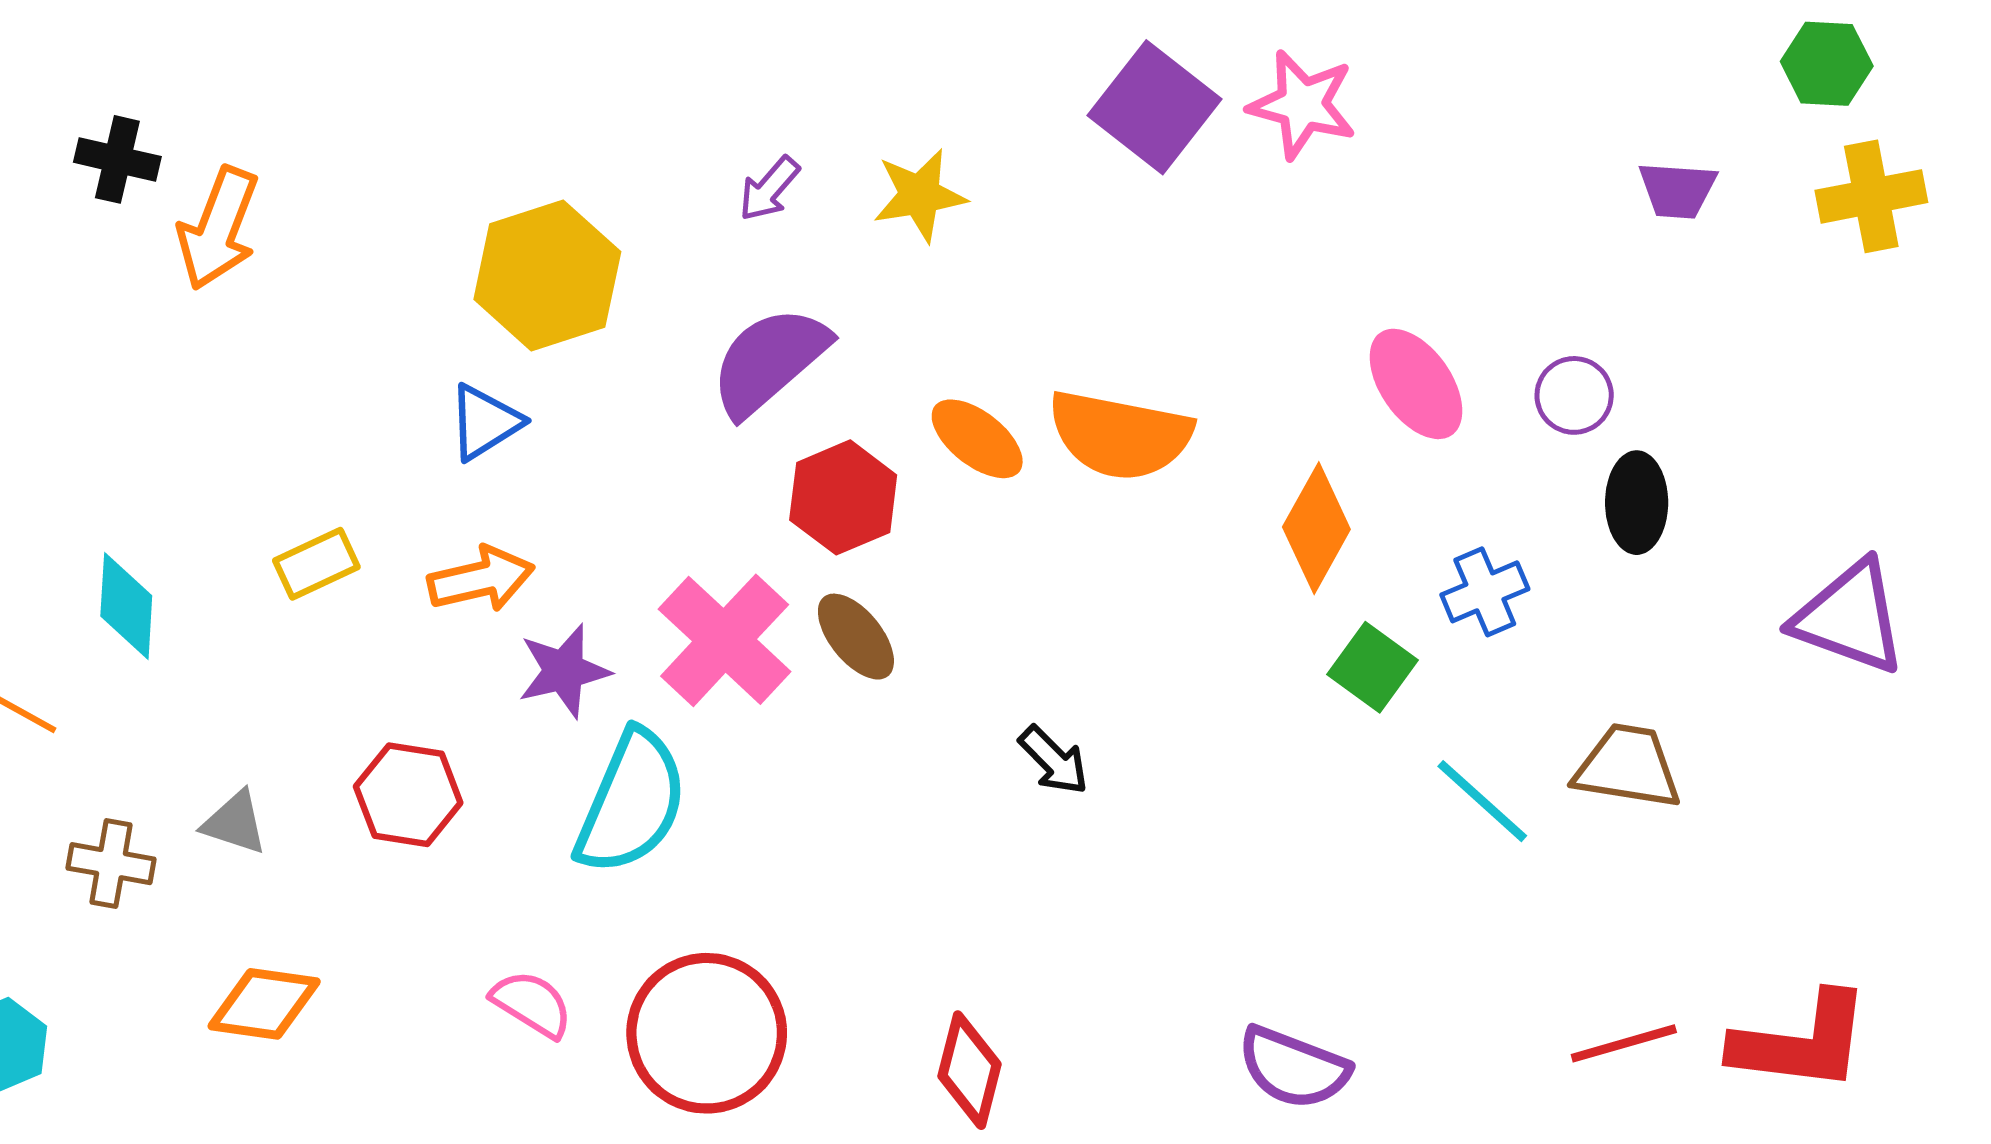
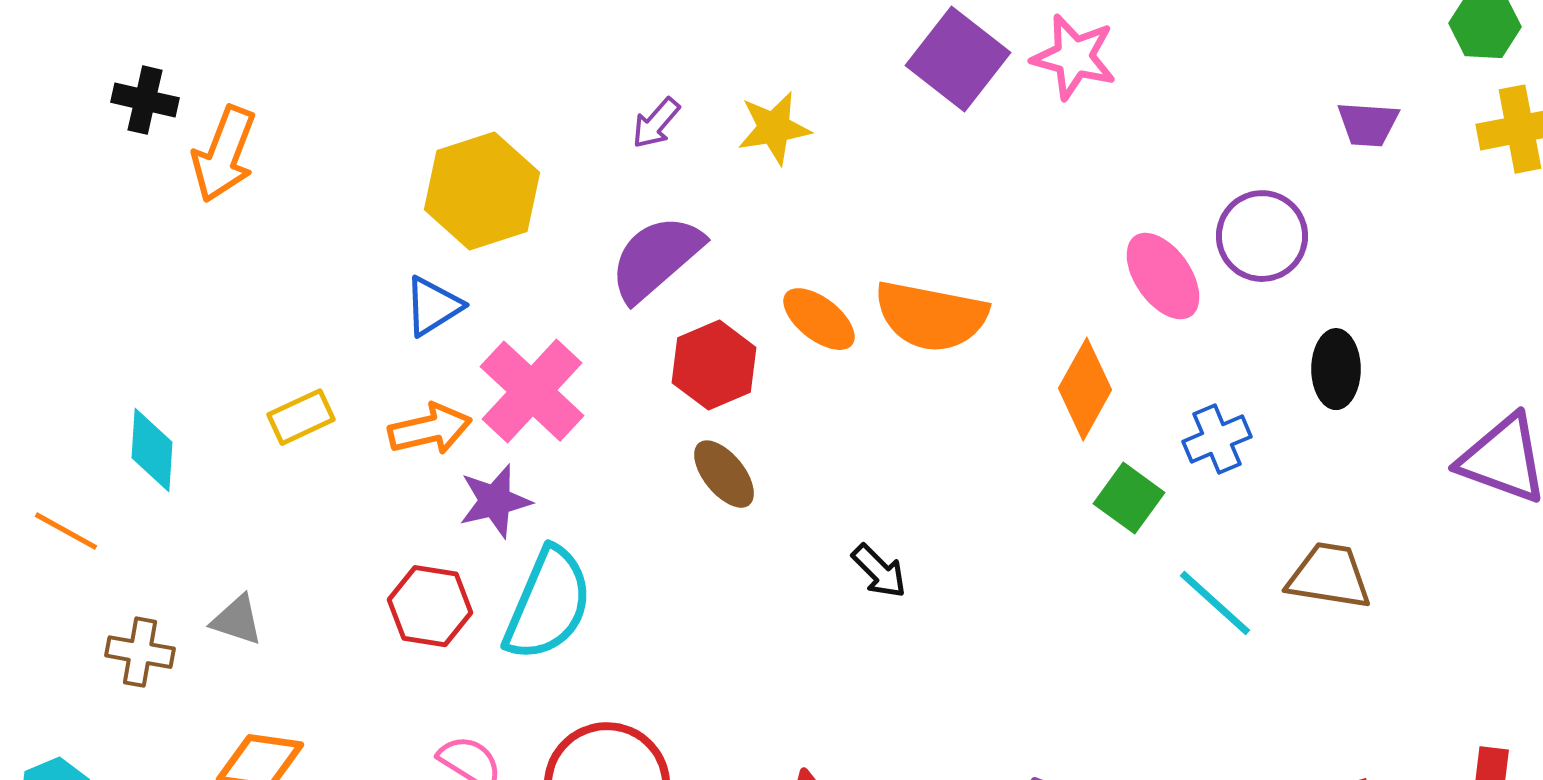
purple circle: (1574, 395) -> (1262, 236), moved, size x1.5
pink cross: (725, 640) -> (532, 391), moved
red hexagon: (408, 795) -> (430, 606), moved

